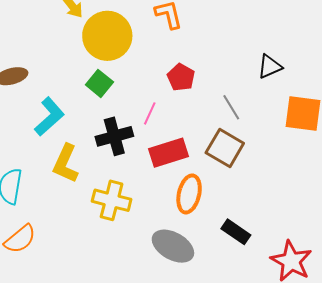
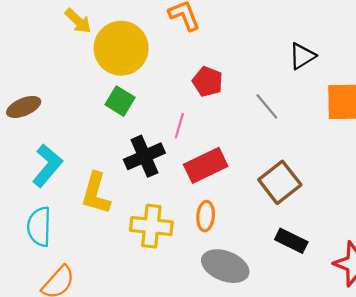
cyan L-shape: (49, 117) -> (47, 165), moved
brown square: (225, 148) -> (280, 182), moved, turned 30
orange ellipse: (189, 194) -> (206, 216), moved, size x0.7

